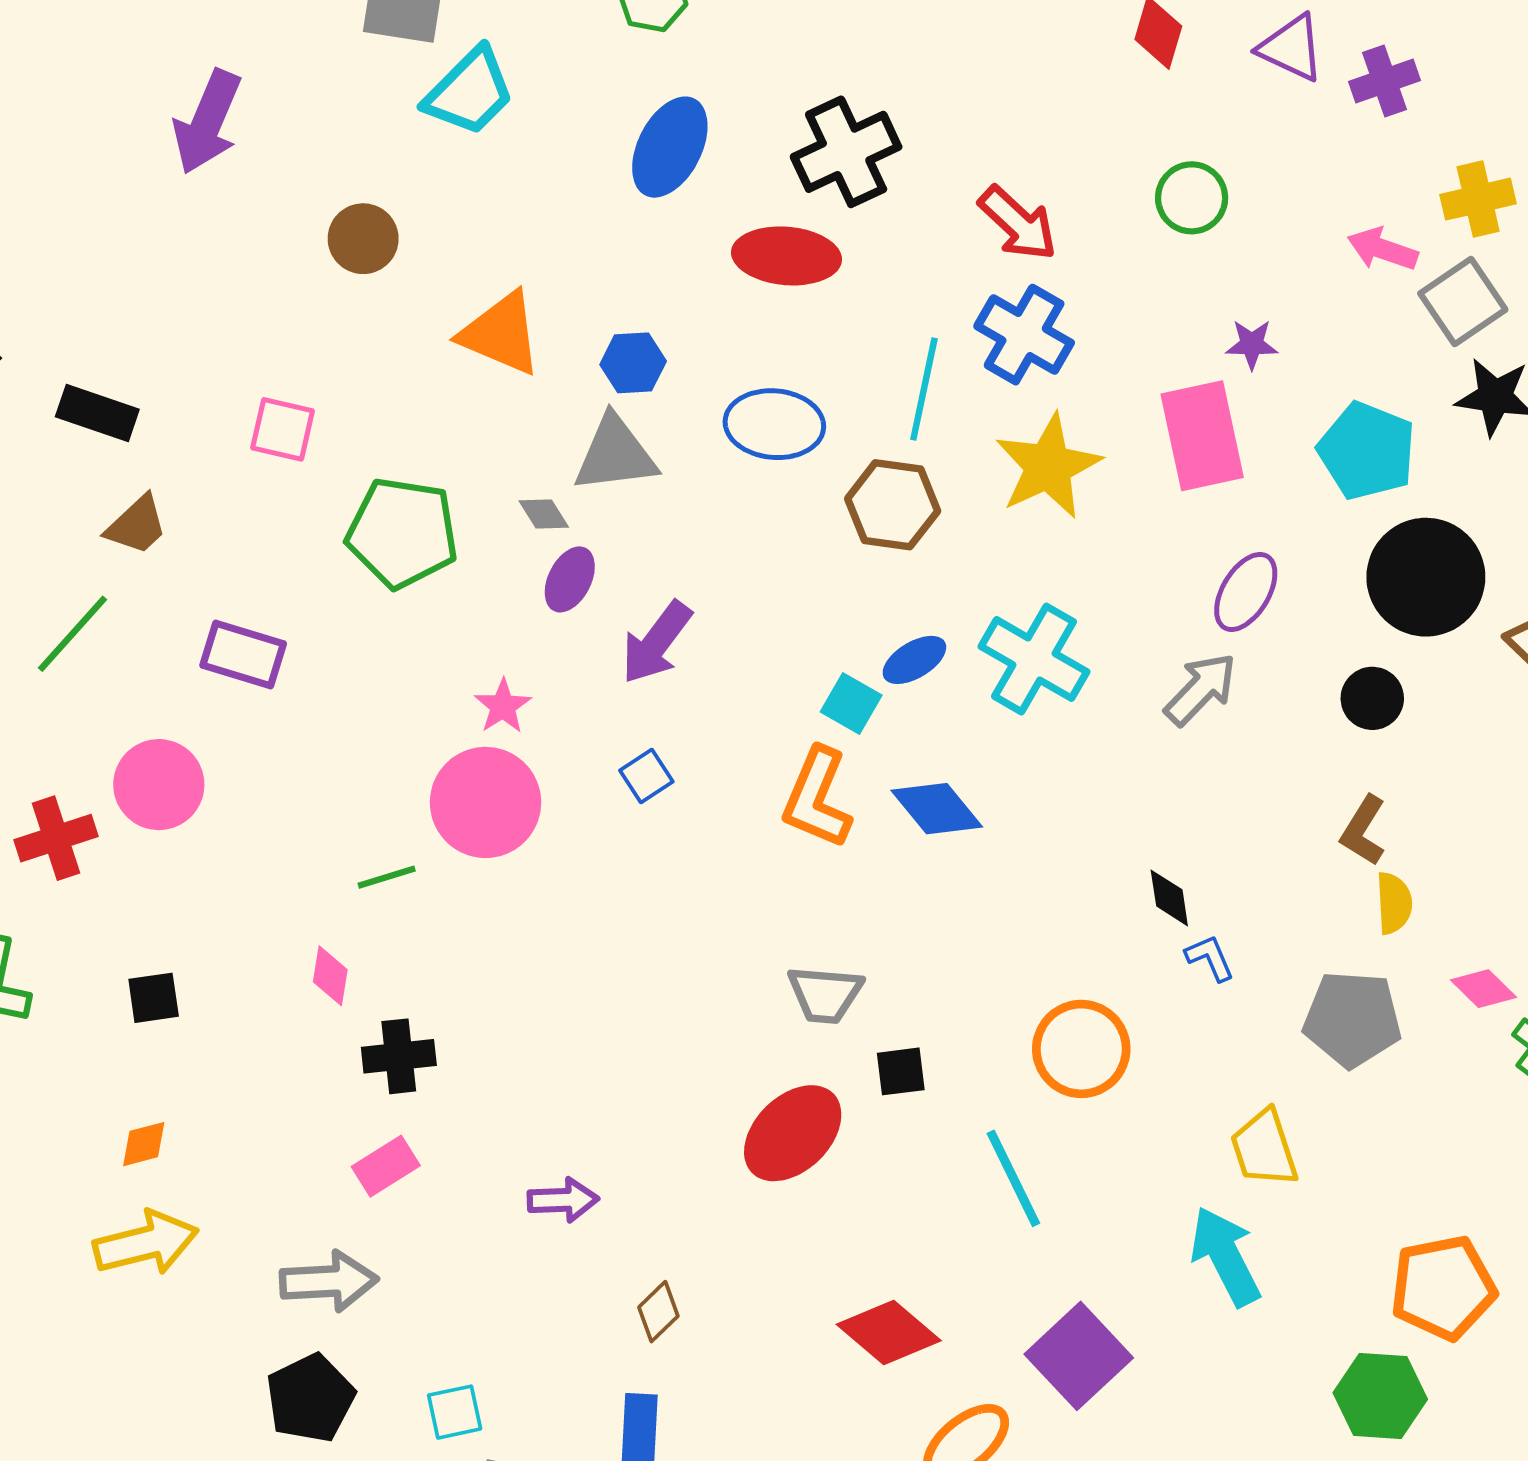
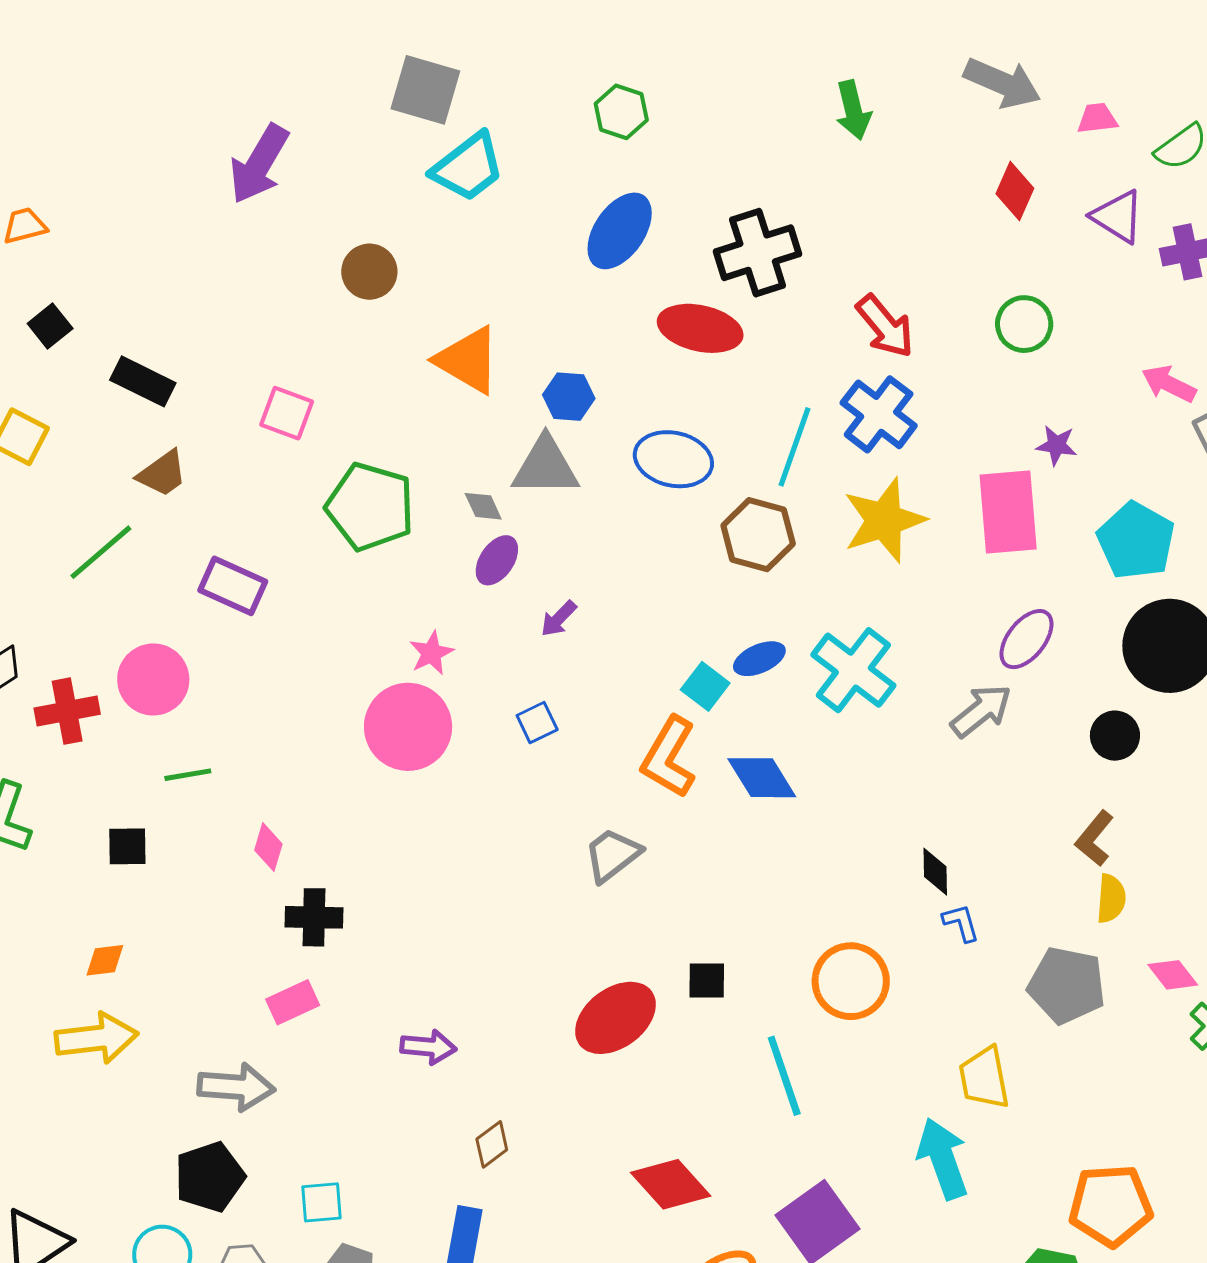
purple arrow: (656, 642) -> (559, 619), size x0.6
green line: (387, 877) -> (188, 775), moved
gray trapezoid: (825, 994) -> (612, 855), moved, turned 130

